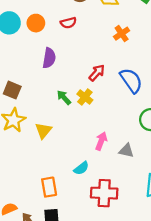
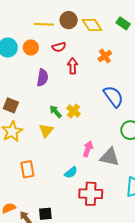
red arrow: (97, 73) -> (73, 66), moved, turned -42
yellow triangle: (43, 131) -> (46, 130), moved
gray triangle: (126, 151) -> (110, 157), size x1.5
orange rectangle: (49, 187) -> (27, 169), moved

